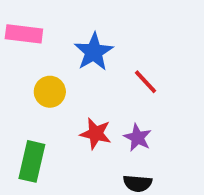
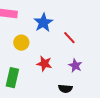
purple star: (138, 138) -> (75, 66), moved

